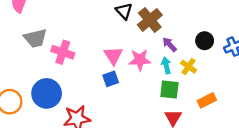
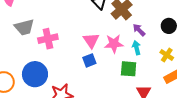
pink cross: (63, 52) -> (48, 39), turned -30
yellow cross: (189, 67) -> (167, 55), moved
green square: (169, 90) -> (129, 69), moved

